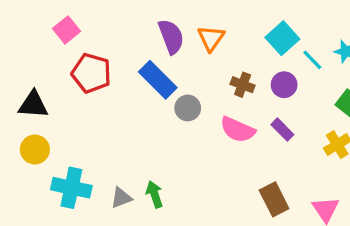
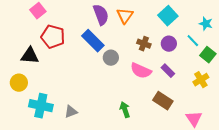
cyan line: (312, 60) -> (193, 41), moved
black triangle: (33, 105) -> (30, 56), moved
green arrow: (154, 194) -> (125, 110), moved
brown rectangle: (274, 199) -> (163, 101), moved, turned -30

